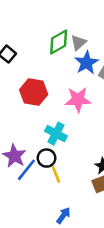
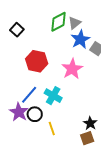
pink star: (78, 100) -> (72, 69), turned -30
black circle: (47, 158) -> (35, 114), moved
blue line: (26, 170) -> (29, 95), moved

